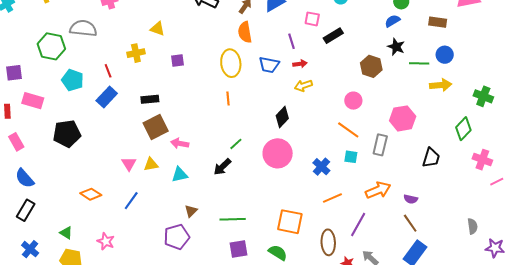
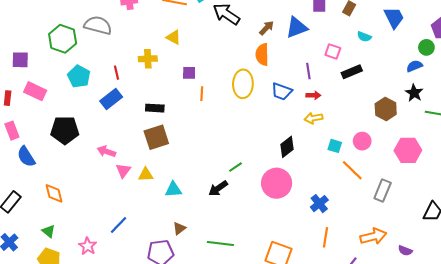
orange line: (228, 98) -> (202, 94), moved
pink hexagon: (403, 118) -> (408, 150), moved
pink arrow: (180, 144) -> (106, 151), moved
cyan square: (351, 157) -> (335, 146), moved
blue semicircle: (25, 178) -> (26, 157), moved
orange diamond: (91, 194) -> (54, 193), moved, turned 35
orange line: (332, 198) -> (326, 237), turned -66
blue line: (131, 201) -> (118, 225), moved

